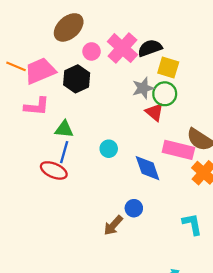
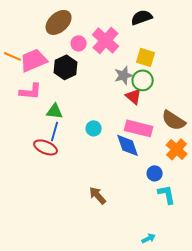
black semicircle: (150, 48) -> (142, 17), moved
pink rectangle: (178, 150) -> (139, 128), moved
blue circle: (134, 208) -> (155, 173), moved
brown arrow: (113, 225) -> (98, 195), turned 96

